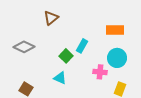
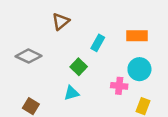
cyan rectangle: (82, 46) -> (98, 43), moved
cyan triangle: (60, 78) -> (71, 93), turned -40

